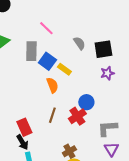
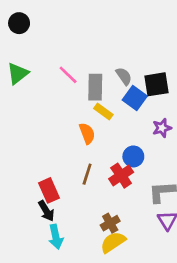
pink line: (46, 28) -> (68, 75), moved
gray rectangle: (31, 51) -> (95, 87), moved
blue square: (47, 61) -> (135, 98), moved
purple star: (107, 73) -> (162, 128), moved

